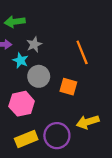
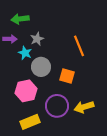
purple circle: (57, 136) -> (57, 106), moved

